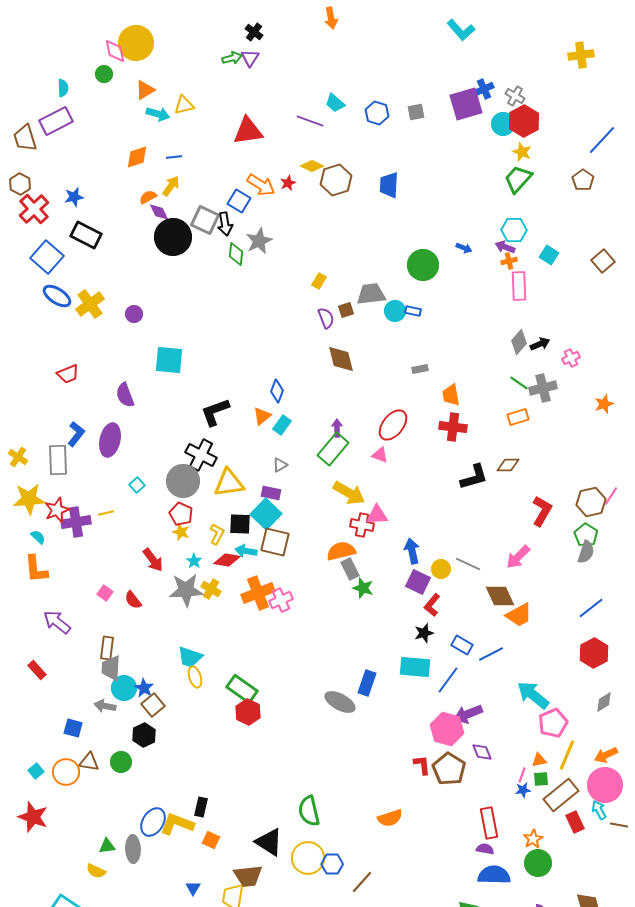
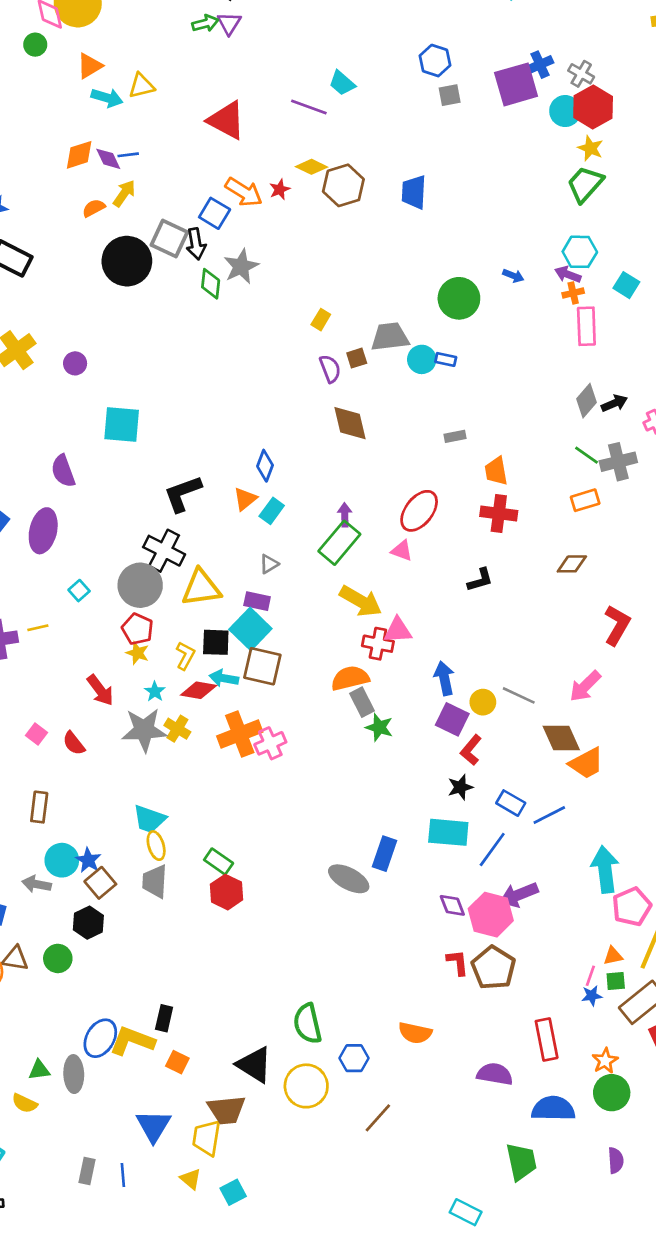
blue hexagon: (377, 113) -> (435, 61), moved
red triangle: (248, 131) -> (226, 120), turned 36
purple diamond: (159, 212) -> (108, 159), moved
black L-shape: (474, 477) -> (480, 580), moved, size x0.7
gray trapezoid: (111, 668) -> (155, 881), moved
green rectangle: (242, 689) -> (219, 862), size x0.7
cyan arrow: (533, 695) -> (605, 869), turned 44
purple diamond: (482, 752) -> (452, 905), moved
orange semicircle: (390, 818) -> (415, 1033), turned 30
purple semicircle: (485, 849) -> (495, 1074), moved, size x1.5
blue hexagon: (332, 864) -> (354, 1058), moved
blue triangle: (193, 888) -> (153, 1126), size x1.8

